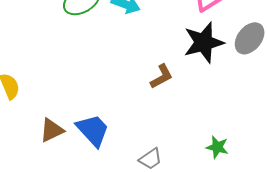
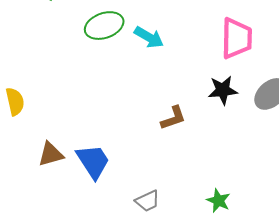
black star: (204, 42) -> (223, 90), size x0.7

